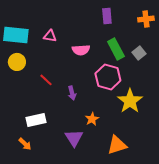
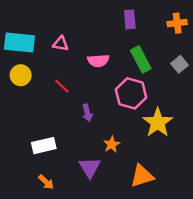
gray square: (139, 53) -> (180, 64), moved
red line: (46, 80) -> (62, 86), moved
orange arrow: (25, 144) -> (46, 182), moved

